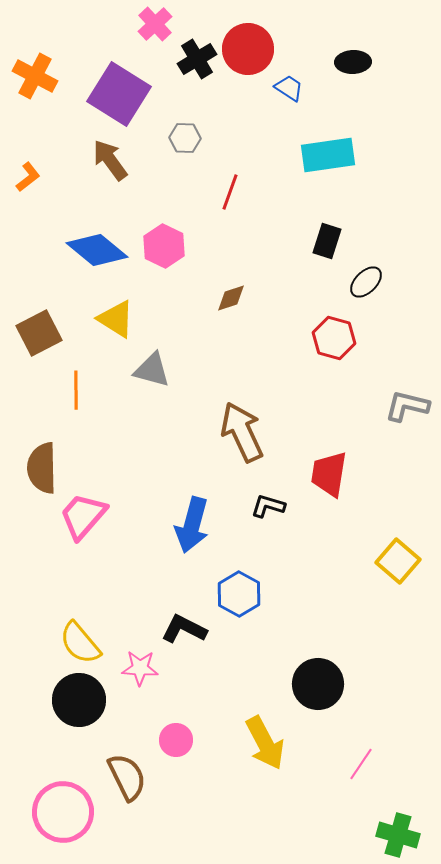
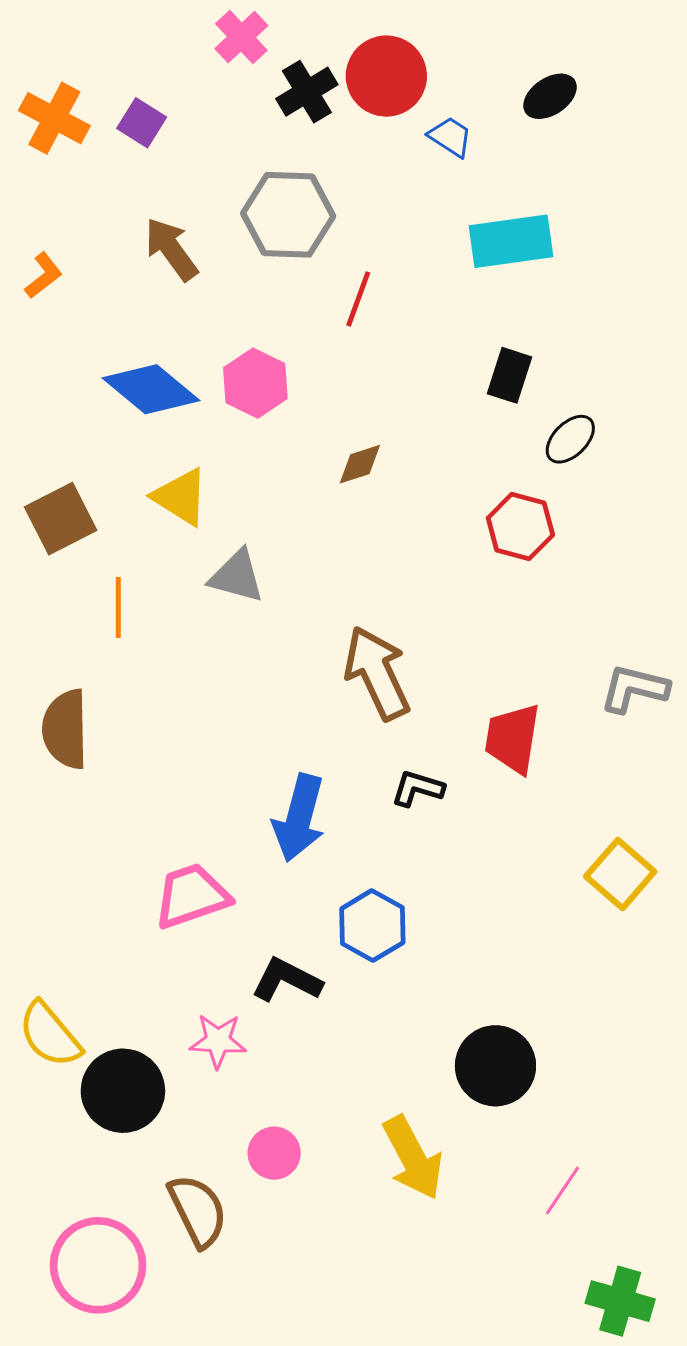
black ellipse: (353, 62) -> (550, 96), turned -32
purple square: (119, 94) -> (142, 123), moved, size x0.5
gray hexagon: (185, 138) -> (288, 215), size x1.8
gray L-shape: (407, 406) -> (634, 689), moved
pink trapezoid: (83, 516) -> (192, 896), moved, turned 30
yellow semicircle: (80, 643) -> (50, 1035), moved

